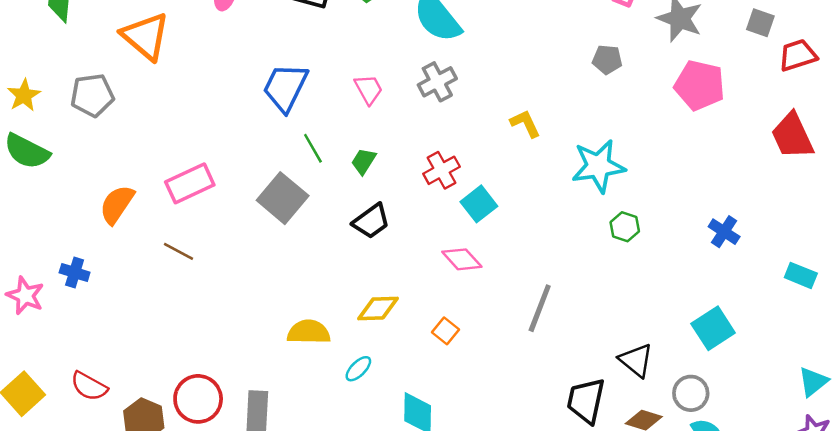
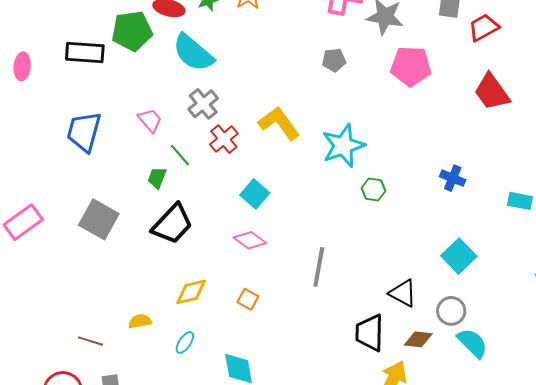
yellow L-shape: (525, 124) -> (279, 123), size x1.6
green line: (313, 148) -> (180, 155), moved
red cross: (441, 170) -> (224, 139), moved
black trapezoid: (371, 221) -> (172, 224), size x1.4
brown line: (179, 251) -> (91, 341), moved
yellow semicircle: (309, 332) -> (140, 321), size x0.7

